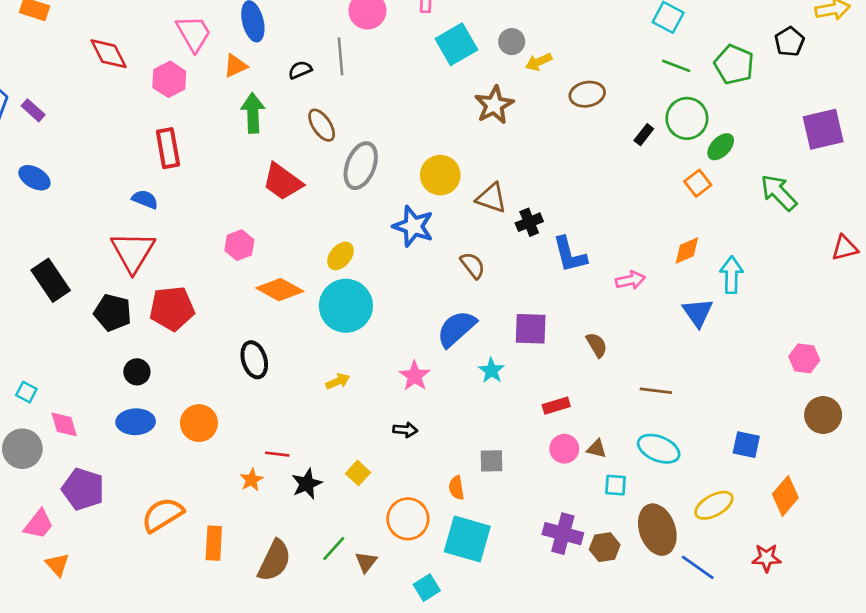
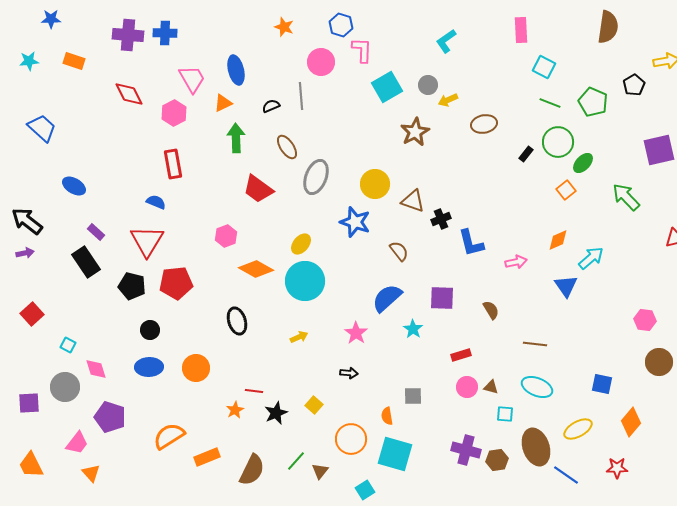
purple rectangle: (33, 110) -> (96, 232), moved
cyan arrow: (731, 275) -> (591, 258), turned 48
orange rectangle: (214, 543) -> (207, 457), turned 65

